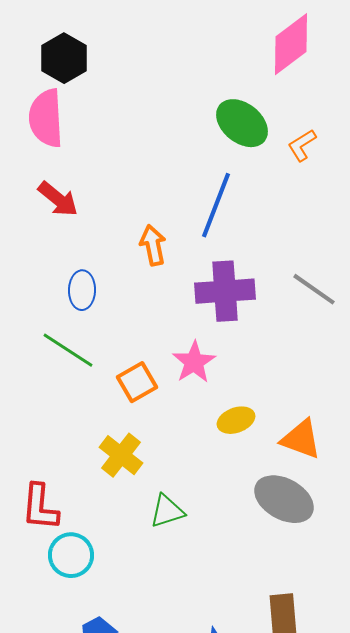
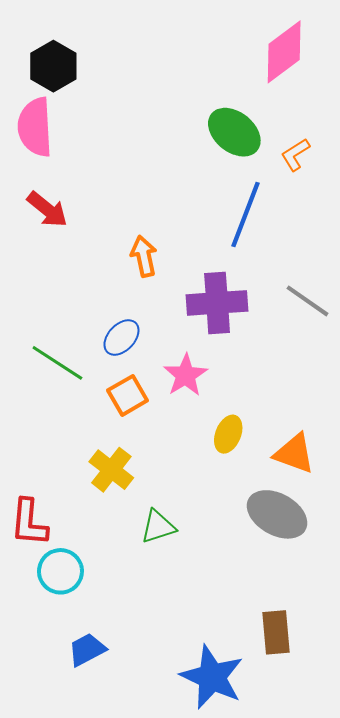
blue line: (216, 205) -> (246, 215), moved
blue ellipse: (82, 290) -> (121, 338), moved, turned 42
yellow ellipse: (236, 420) -> (228, 434), turned -48

